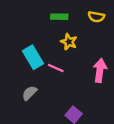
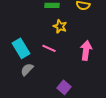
cyan rectangle: (33, 57) -> (21, 48), moved

